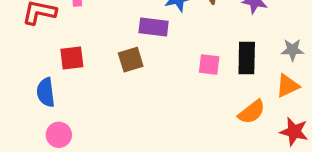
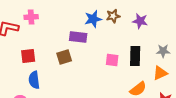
blue semicircle: (46, 92) -> (34, 80), moved

